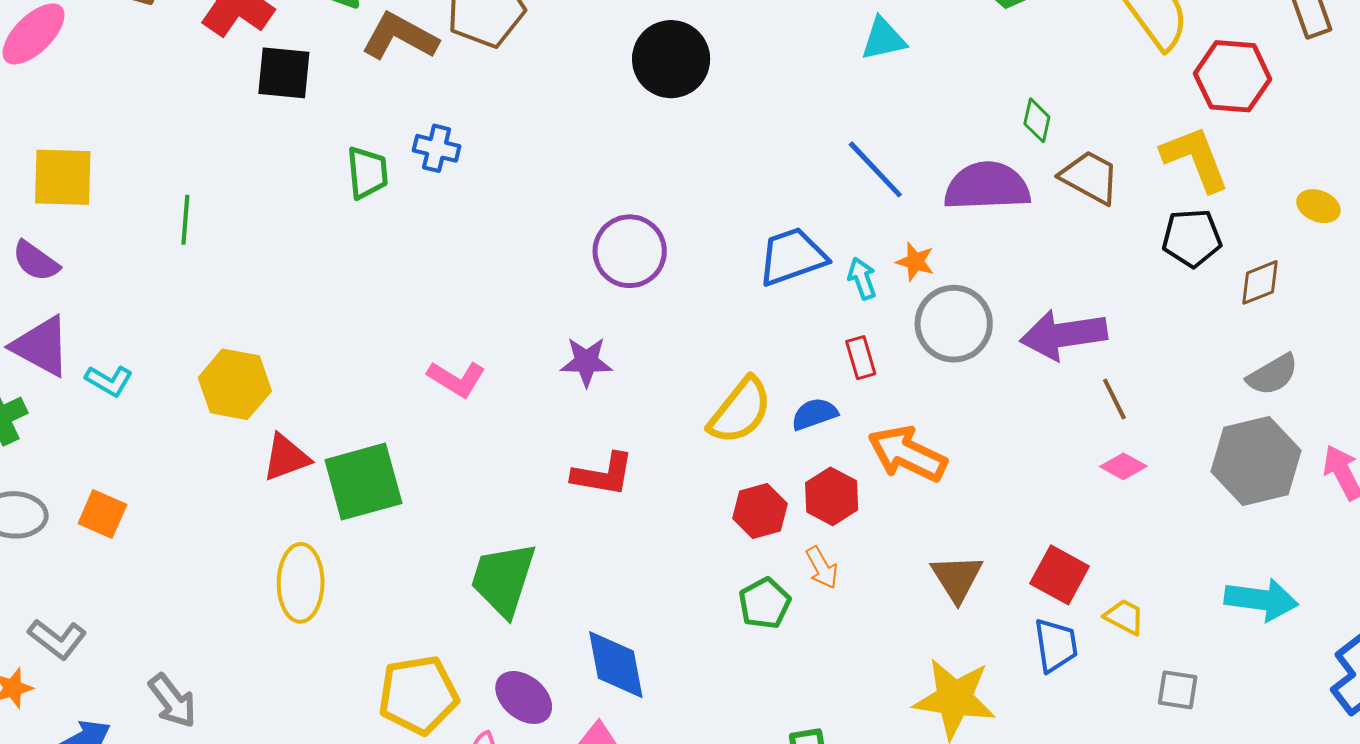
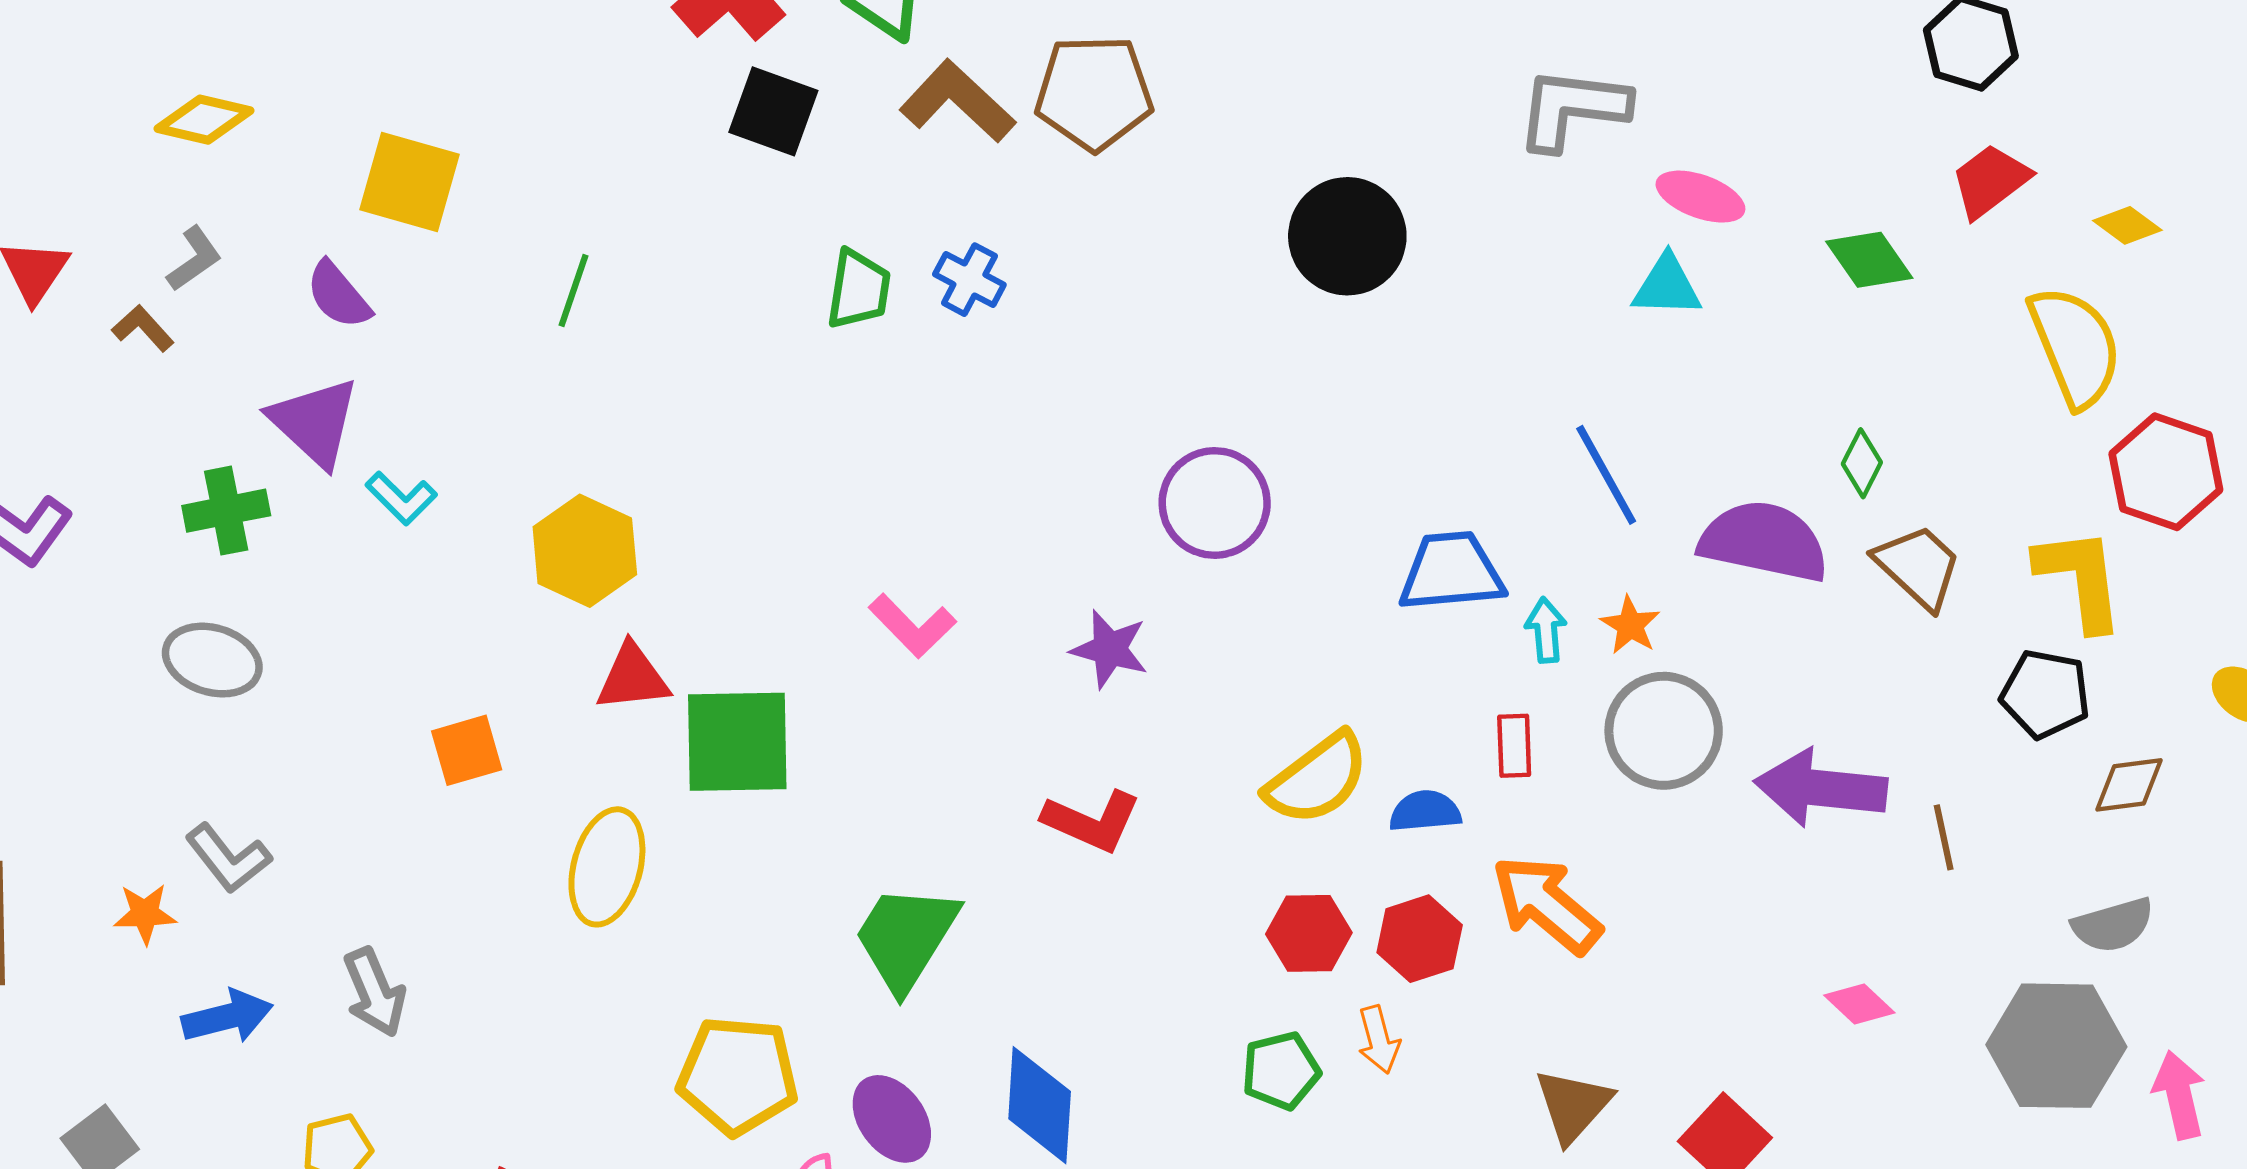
brown line: (1114, 399) -> (1944, 837), moved
orange square: (102, 514) -> (467, 750), moved, turned 36

